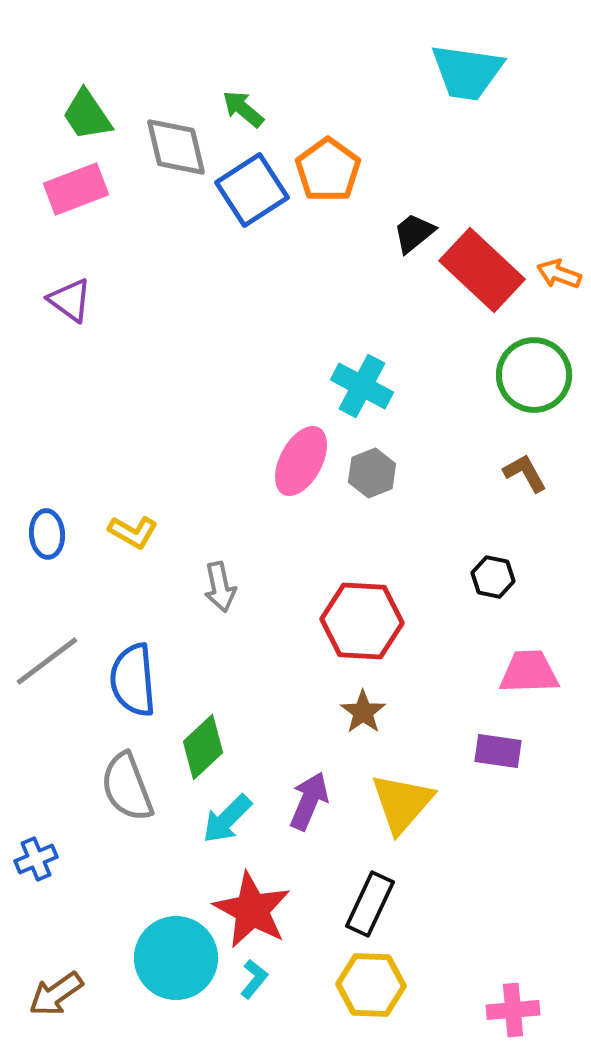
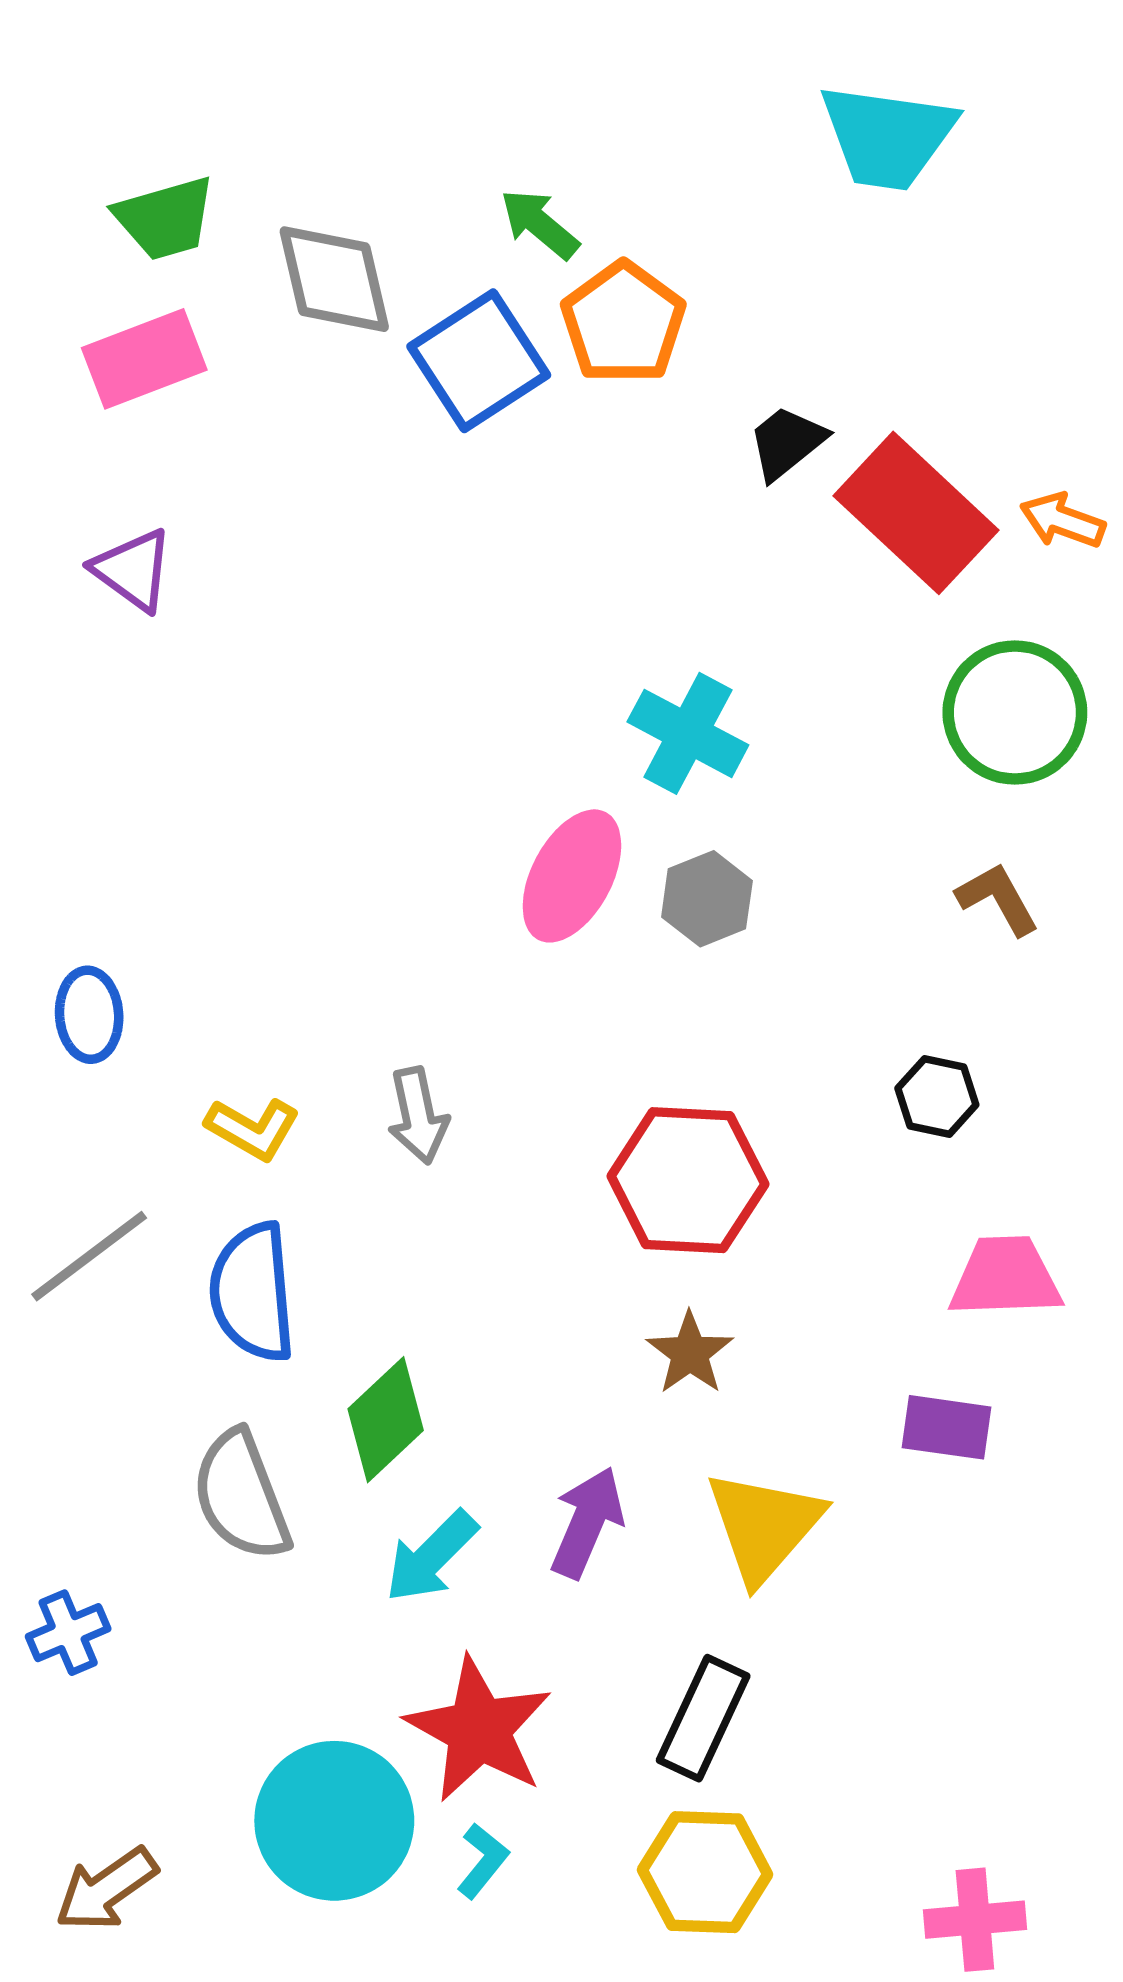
green arrow: (243, 109) -> (540, 224), moved
green trapezoid: (87, 115) -> (165, 218), turned -72
yellow L-shape: (133, 532) -> (253, 1129), moved

